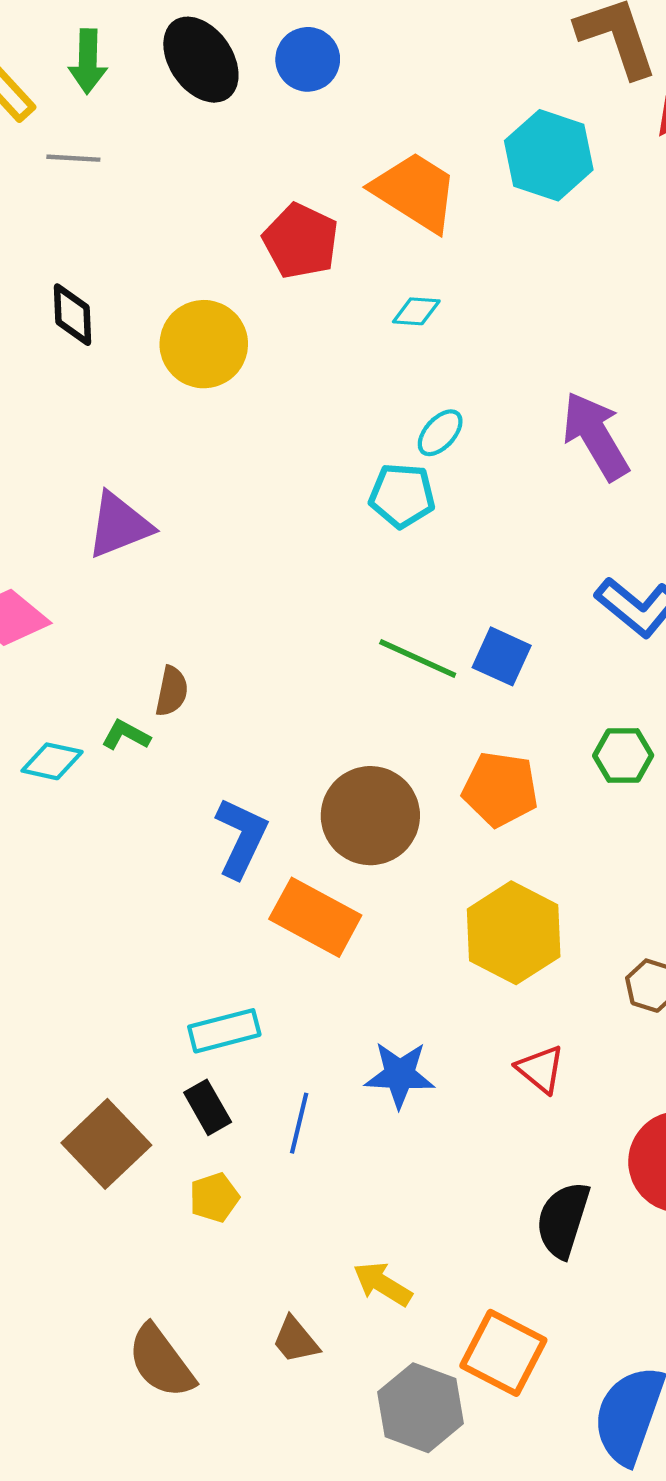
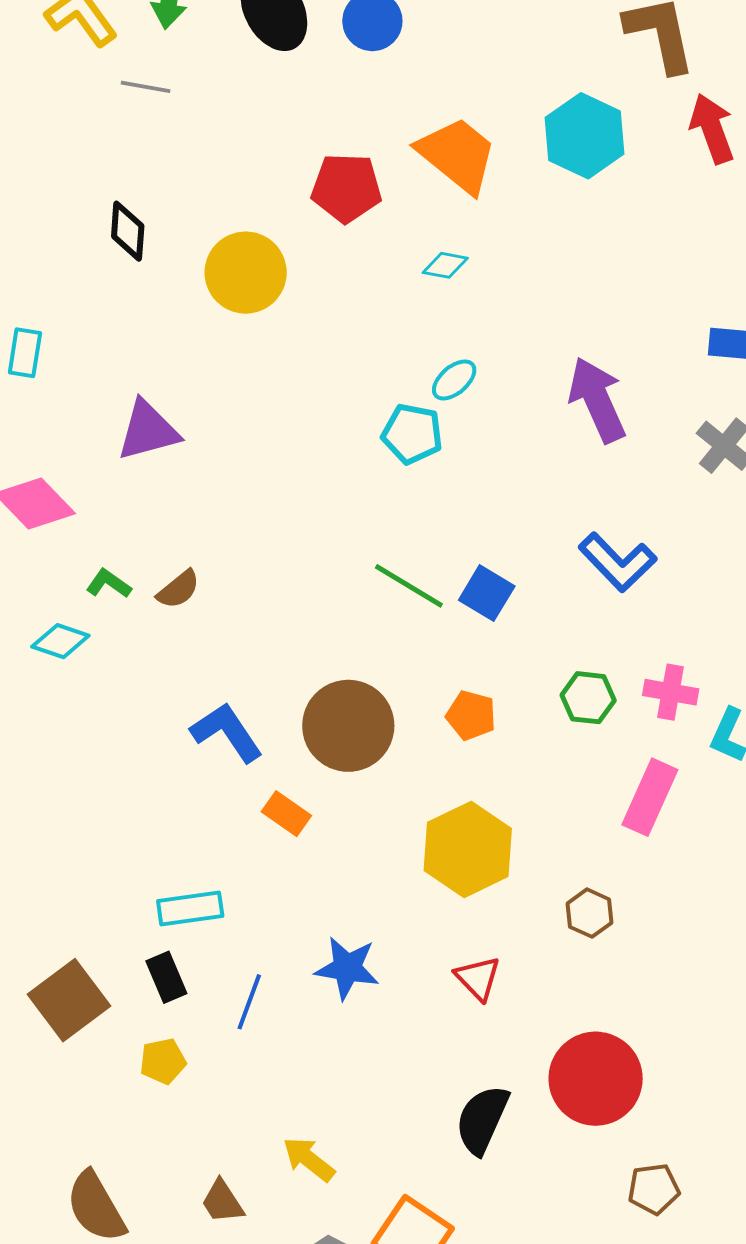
red pentagon: (301, 241) -> (346, 188), turned -30
brown semicircle: (172, 691) -> (178, 589), turned 33
green L-shape: (126, 735) -> (109, 584), moved
orange pentagon: (500, 789) -> (471, 715), size x0.7
blue L-shape: (241, 838) -> (227, 732), turned -66
orange rectangle: (315, 917) -> (286, 814), size x0.6

